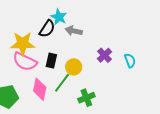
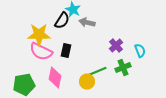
yellow circle: (74, 67) -> (87, 82), moved
green line: (62, 83) -> (97, 72), moved, turned 30
green cross: (86, 98) -> (123, 68), moved

